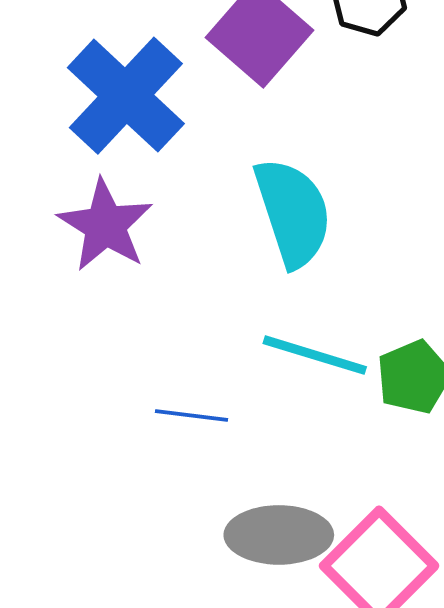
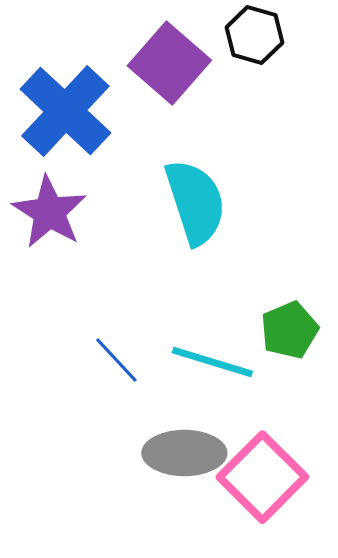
cyan line: (315, 355) -> (212, 362), moved
blue line: (191, 415) -> (116, 360), turned 40

